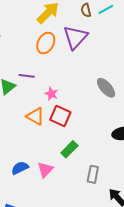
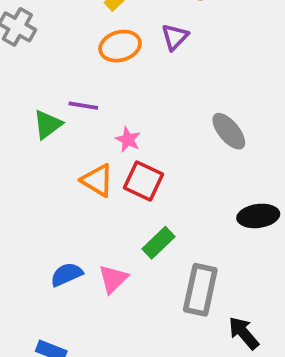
purple triangle: (75, 37) -> (175, 37), size x0.6
orange ellipse: (46, 43) -> (120, 46), turned 45
gray rectangle: (93, 174) -> (200, 290), size x1.5

